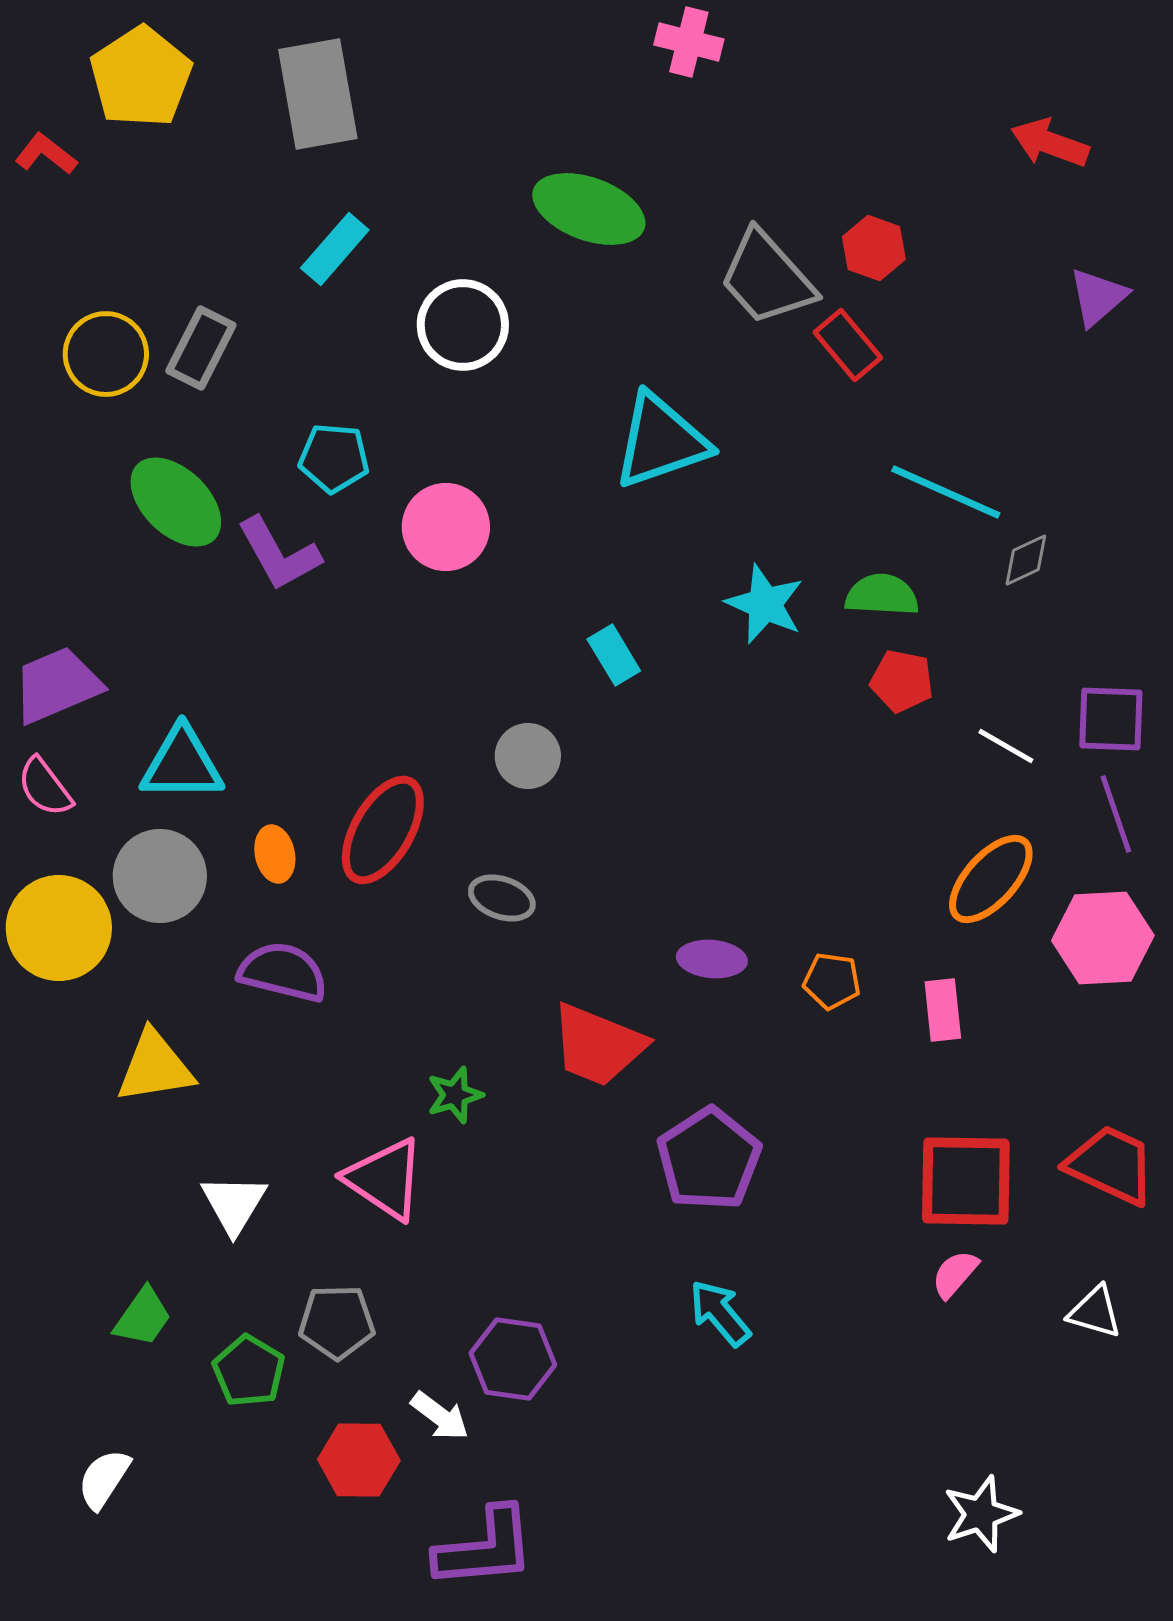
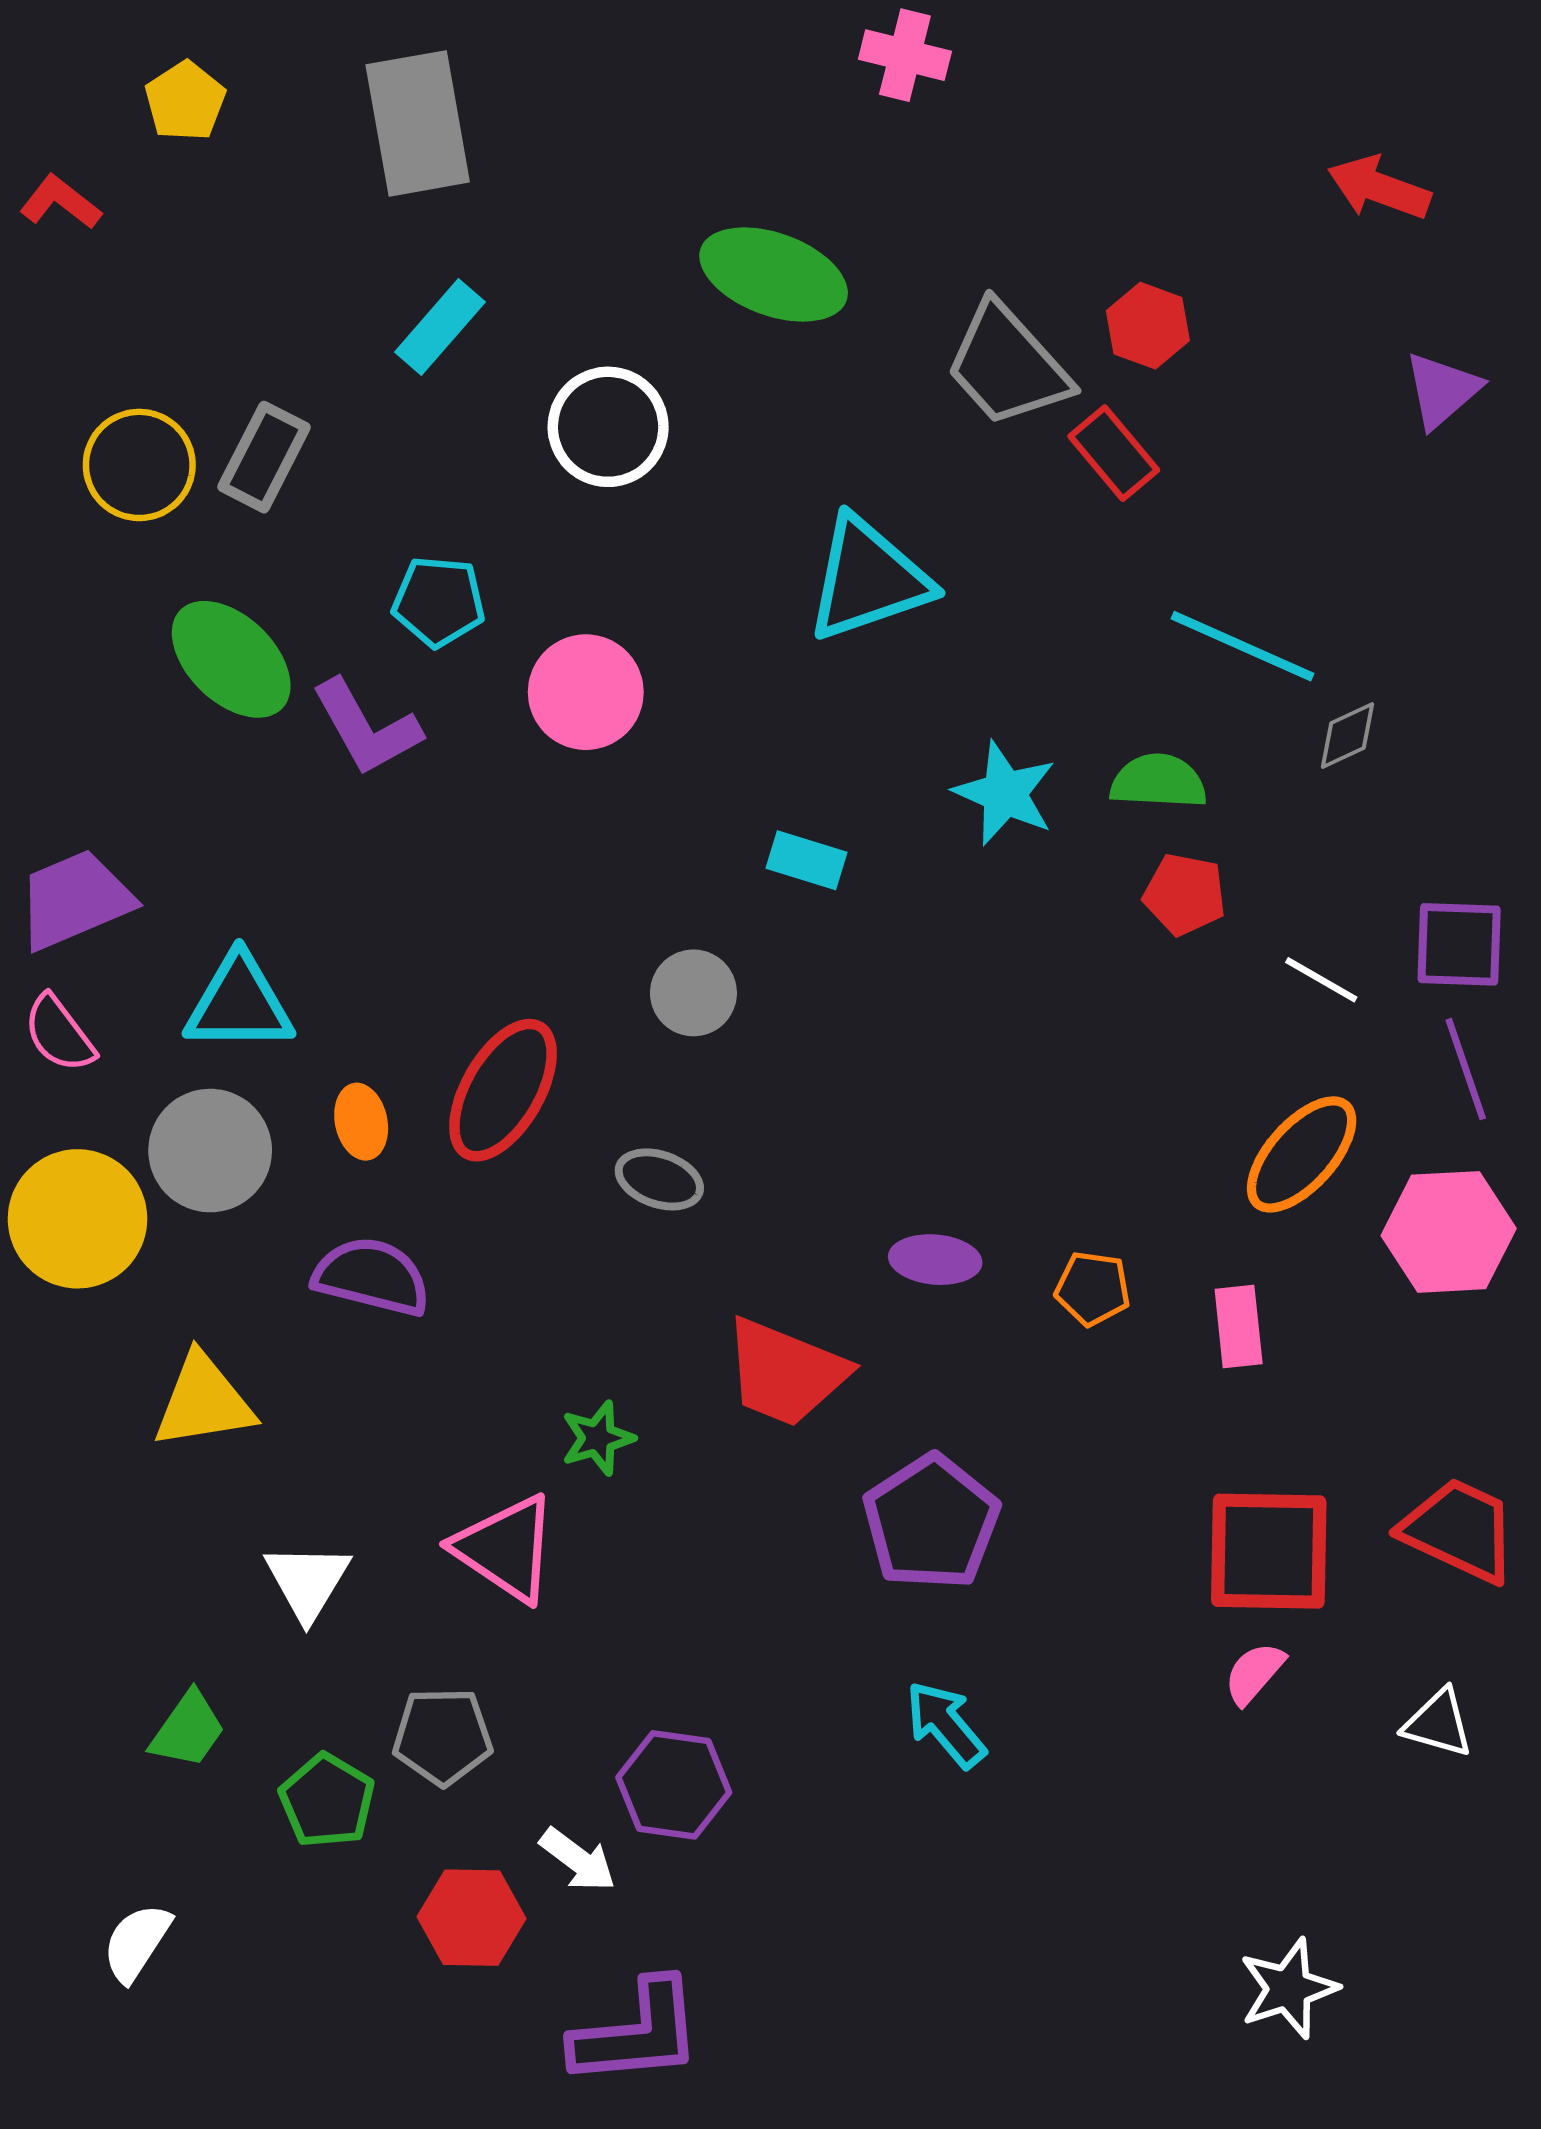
yellow pentagon: (141, 77) -> (185, 101), size x0.6
cyan rectangle: (614, 655) -> (806, 860), turned -42

